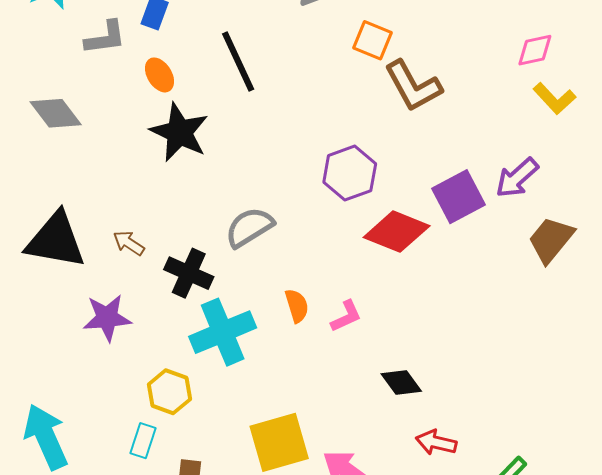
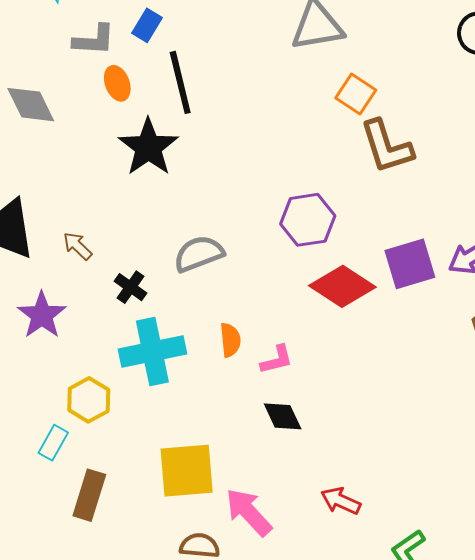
black line: (238, 61) -> (180, 82), moved
orange ellipse: (160, 75) -> (117, 83), moved
black cross: (189, 273) -> (131, 287), size x0.7
purple star: (107, 318) -> (42, 315), turned 30
black diamond: (401, 383) -> (283, 416), moved

